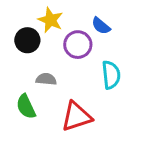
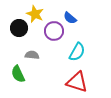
cyan semicircle: (111, 75) -> (77, 52), turned 36
red triangle: (76, 117) -> (77, 82), moved, turned 35

